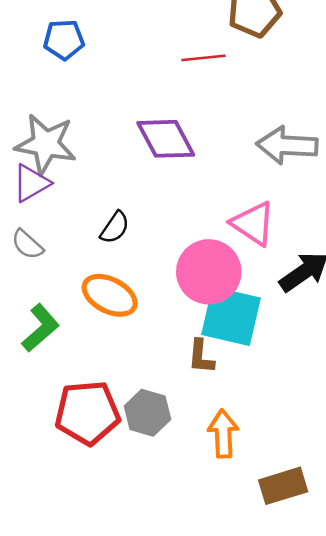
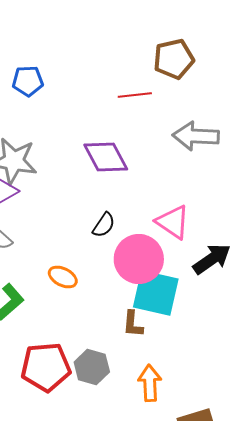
gray arrow: (287, 145) -> (196, 136), moved
black semicircle: (115, 227) -> (104, 225), moved
orange ellipse: (110, 295) -> (63, 277), size x0.7

